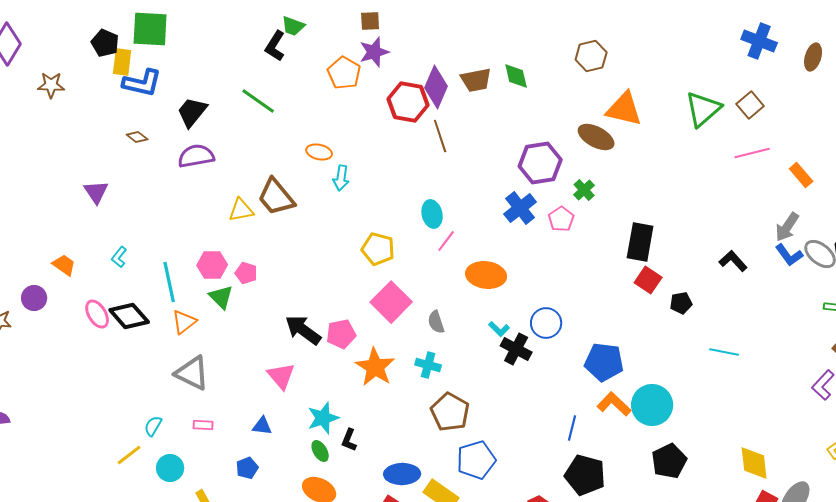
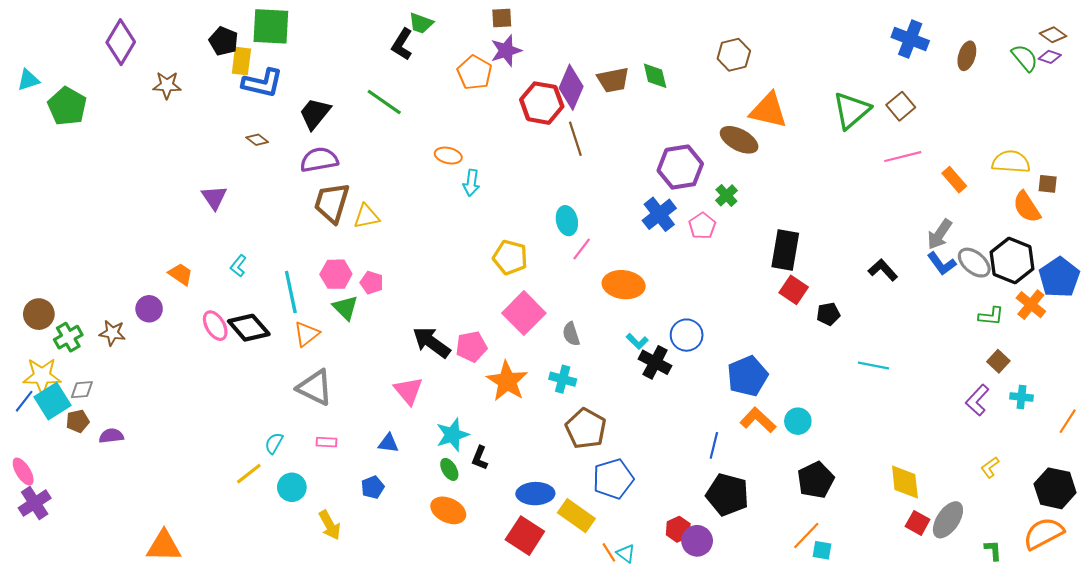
brown trapezoid: (276, 197) -> (332, 203), moved, turned 57
blue pentagon: (604, 362) -> (747, 376), turned -30
cyan circle: (652, 405) -> (798, 421), size x0.6

